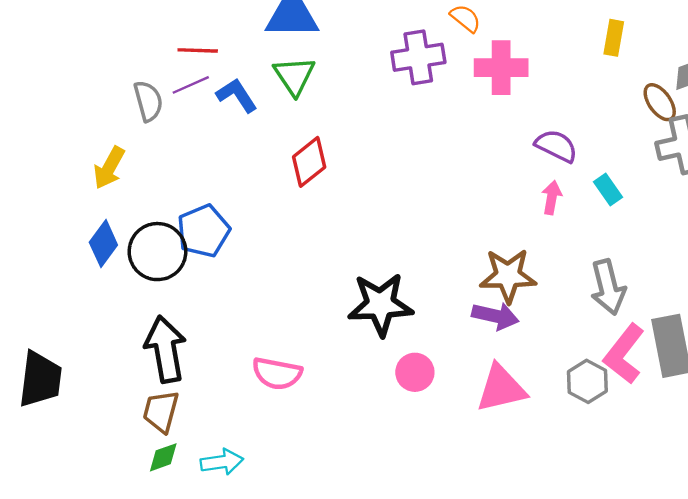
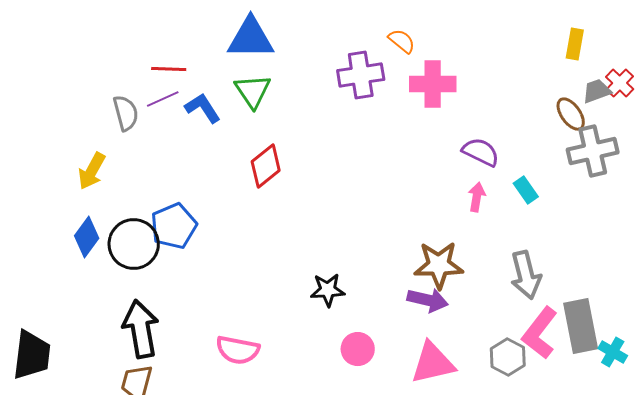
yellow rectangle: (614, 38) -> (575, 44), moved
black star: (380, 304) -> (328, 290), size x0.6

